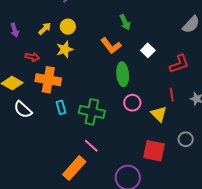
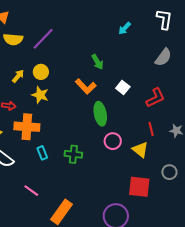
yellow star: (65, 49) -> (40, 95), turned -30
green cross: (92, 112) -> (73, 154), size x0.7
pink line: (91, 146) -> (31, 191), moved

